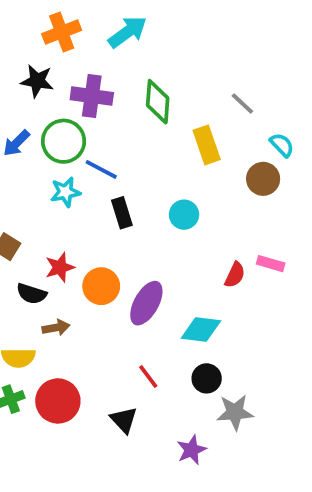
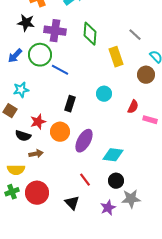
cyan star: (65, 192) -> (21, 90), moved
black rectangle: (122, 213) -> (70, 104), moved, turned 35
red semicircle: (235, 275) -> (133, 107), moved
purple star: (192, 450) -> (108, 208), moved

